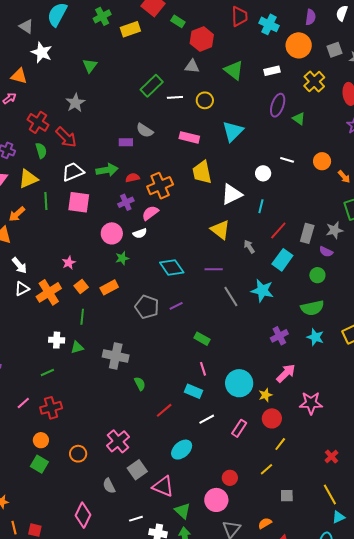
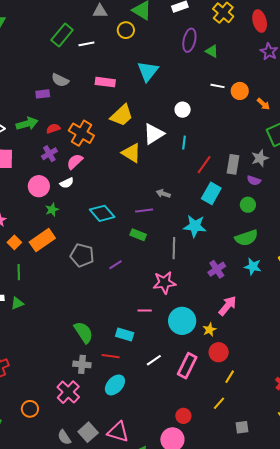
yellow circle: (205, 100) -> (126, 30), moved
white line: (287, 160) -> (217, 86), moved
yellow trapezoid: (202, 172) -> (122, 115), turned -115
orange cross: (160, 186) -> (81, 133), turned -30
yellow triangle: (220, 230) -> (131, 153), moved
gray arrow: (249, 247) -> (163, 194), moved, turned -32
orange rectangle: (109, 287) -> (42, 240), size x1.4
gray line: (231, 296) -> (174, 248), moved, turned 40
purple line: (176, 306) -> (115, 265), moved
green rectangle: (202, 339) -> (138, 235), moved
gray cross: (116, 356) -> (82, 364), moved, size x0.7
pink line: (203, 369) -> (145, 311), turned -64
green semicircle: (140, 384) -> (84, 332), size x1.6
cyan rectangle: (193, 391) -> (125, 334), moved
pink star: (311, 403) -> (164, 283), moved
red line: (164, 410) -> (111, 356), turned 54
pink rectangle: (239, 428) -> (187, 366), size x1.4
cyan ellipse: (182, 450) -> (115, 385), moved
gray square: (137, 470) -> (88, 432), moved

